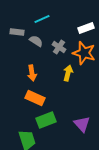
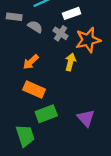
white rectangle: (86, 28) -> (72, 13), moved
orange star: (84, 53) -> (88, 40), turned -30
orange arrow: (32, 73) -> (31, 62), turned 56

